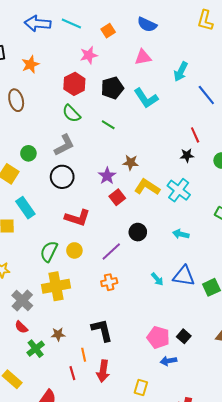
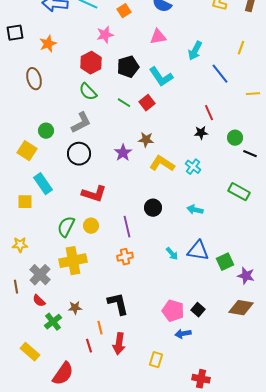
cyan cross: (179, 190) -> (193, 167), size x0.7
red square: (117, 197) -> (147, 103), moved
purple line: (111, 251) -> (127, 227), turned -60

